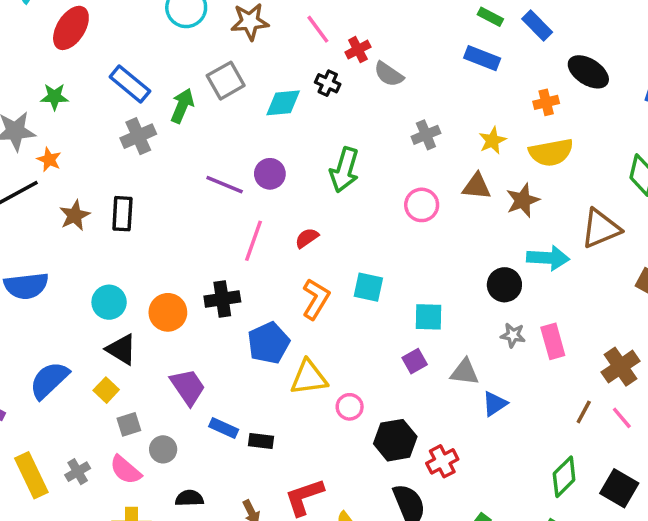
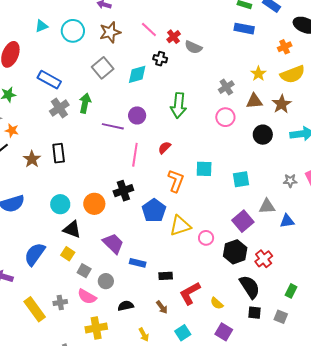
green arrow: (182, 106) -> (85, 103), moved
gray cross: (426, 135) -> (226, 87), moved
black circle: (504, 285) -> (263, 135), moved
purple square: (415, 361) -> (243, 221), moved, size x1.5
blue triangle: (495, 404) -> (287, 221), turned 35
gray square: (129, 424) -> (84, 271), turned -32
black rectangle: (261, 441) -> (166, 276), moved
gray cross: (78, 472) -> (60, 302), turned 32

